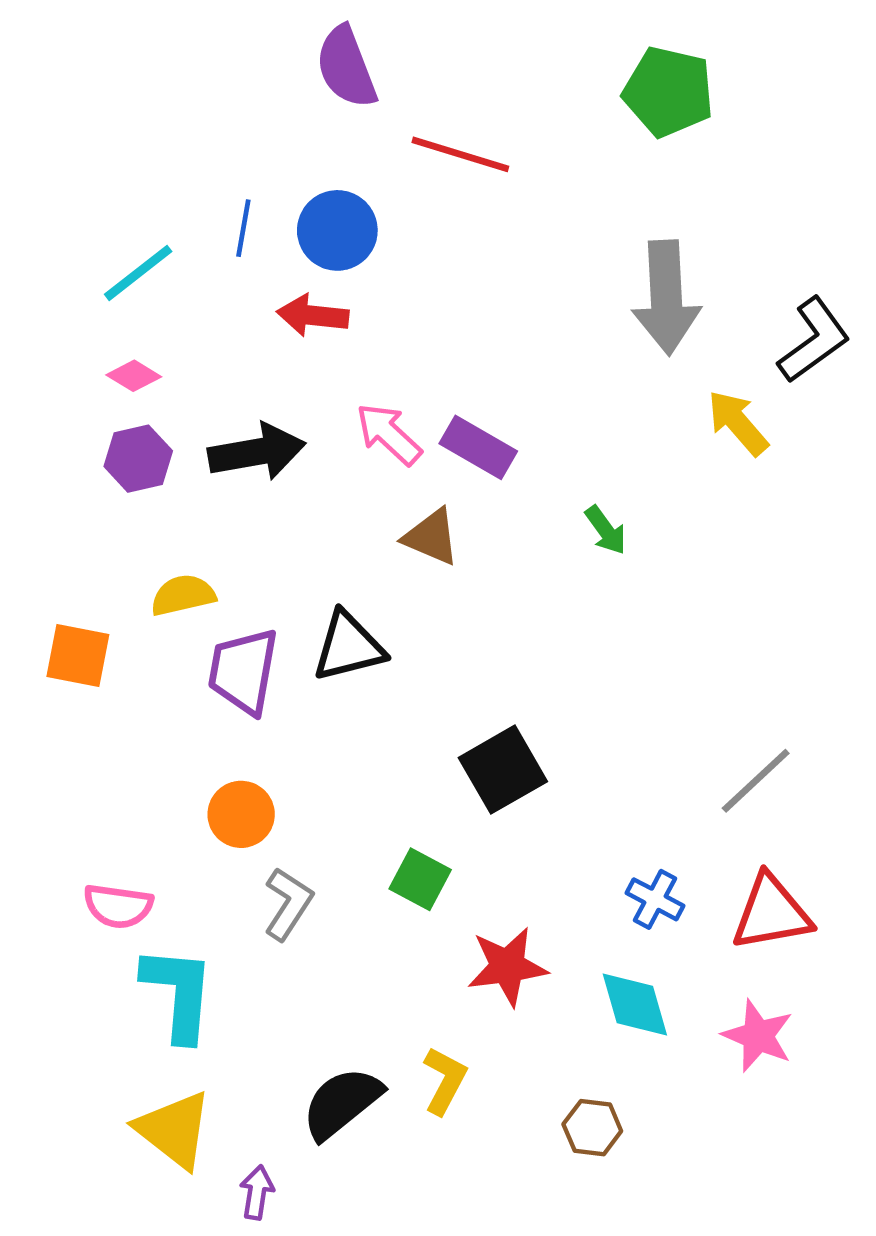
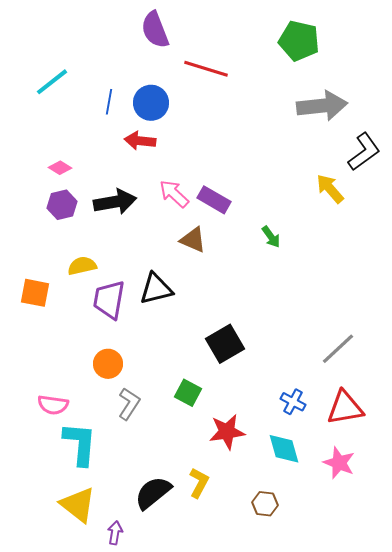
cyan line: (138, 273) -> (52, 82), moved
gray arrow: (666, 298) -> (322, 106), moved, turned -93

